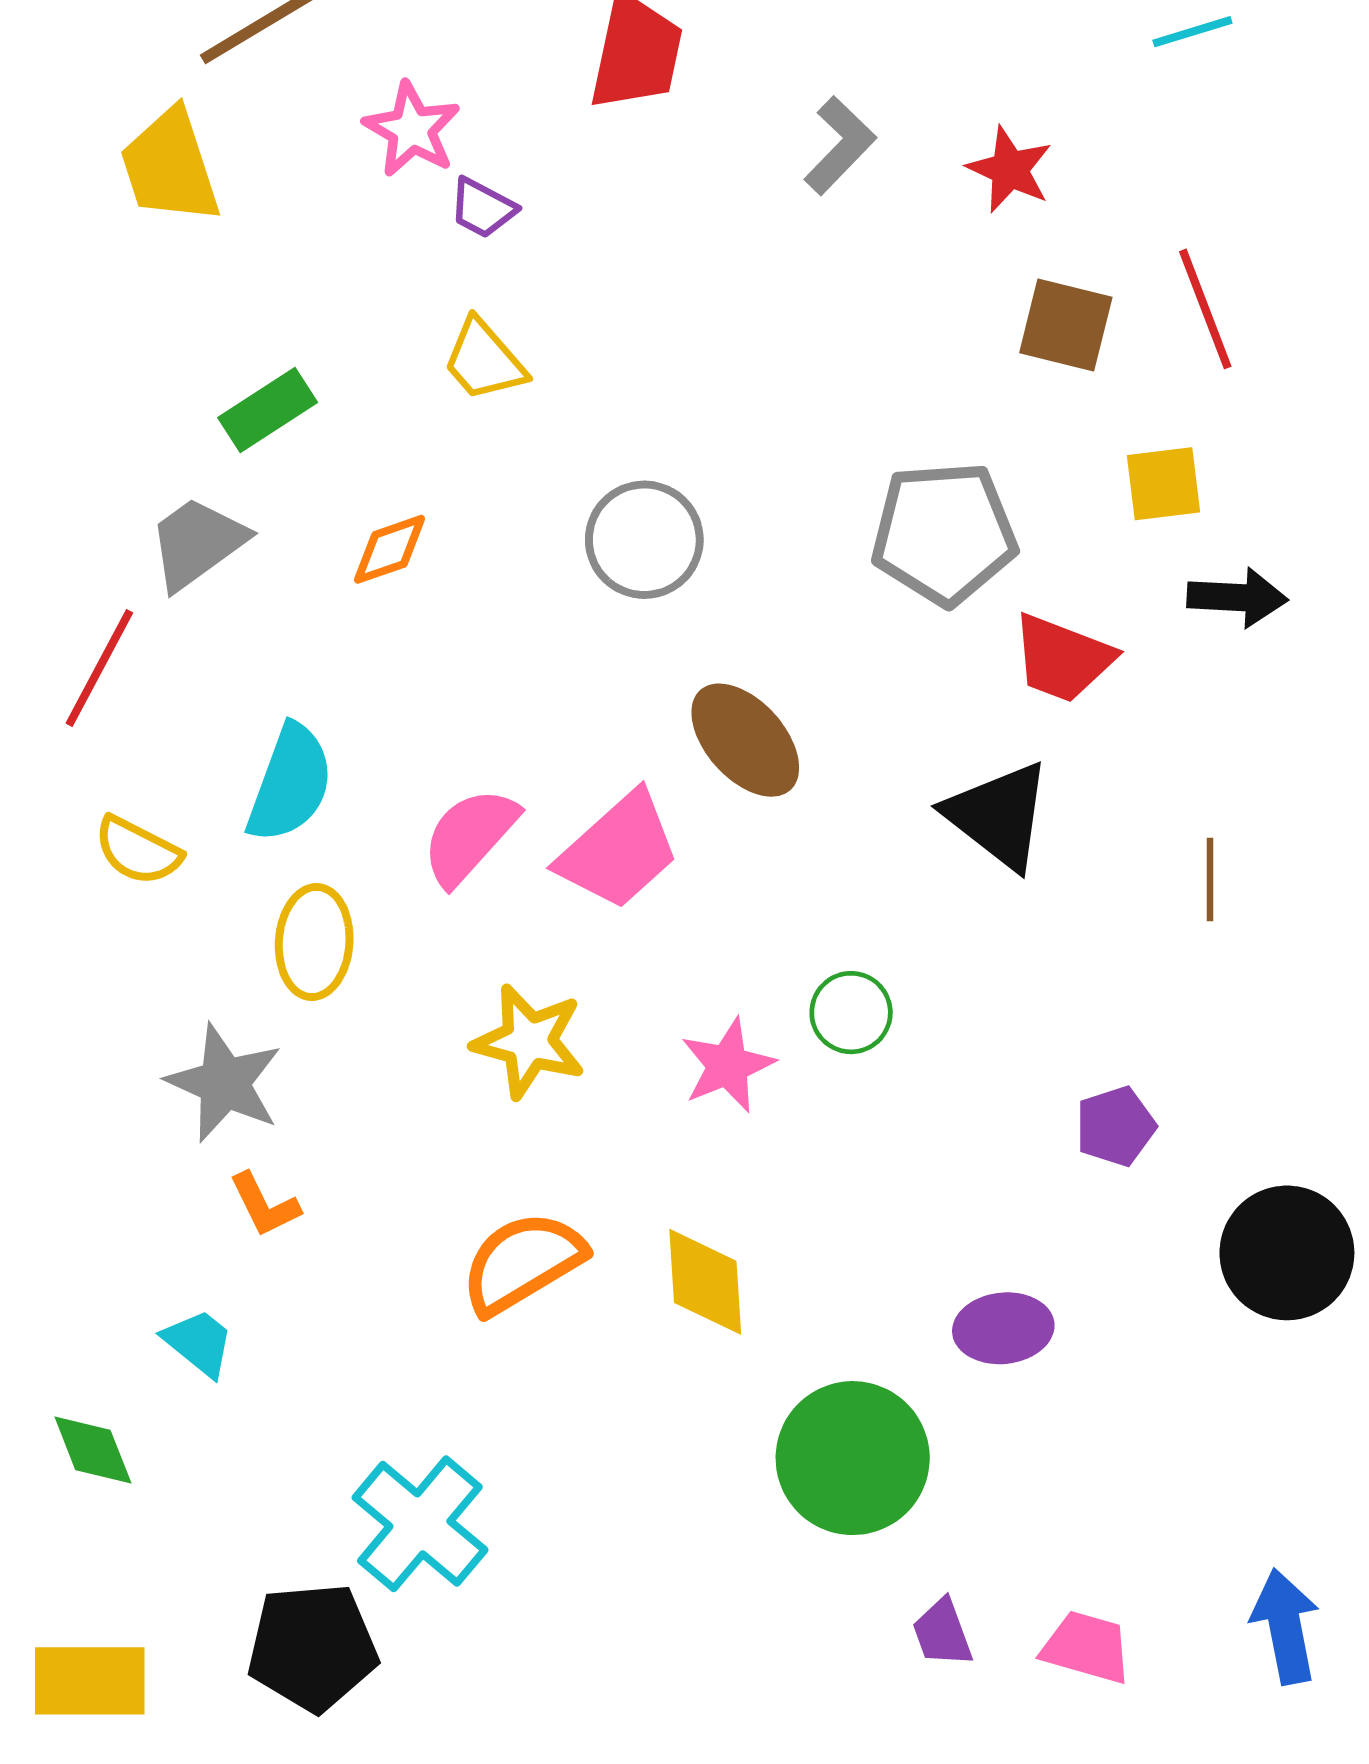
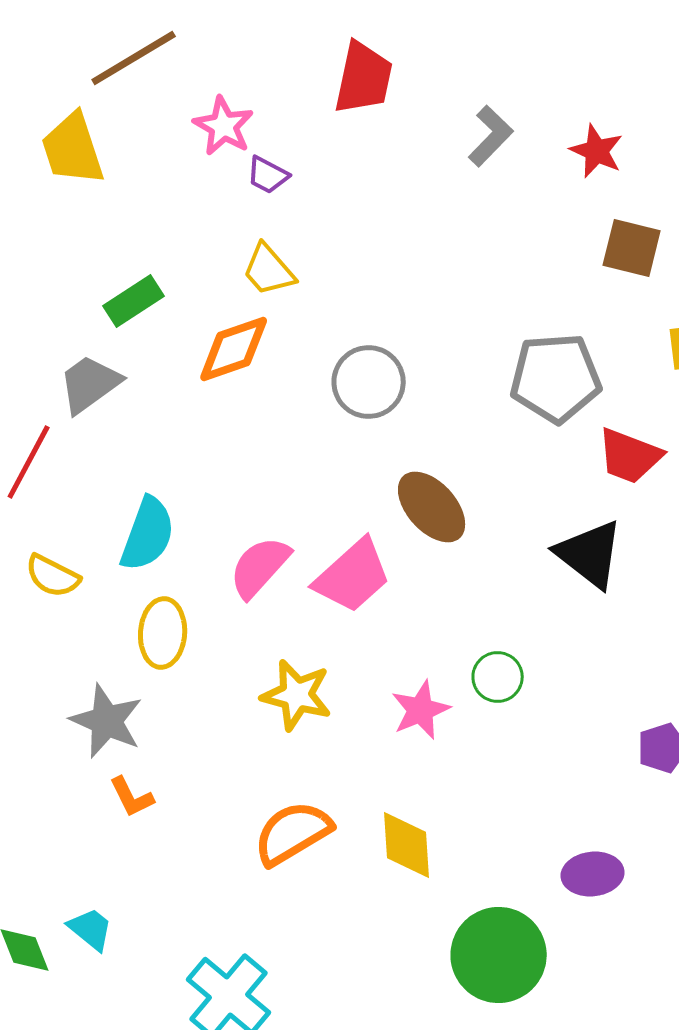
orange diamond: (389, 549) -> (234, 349), moved, size x1.5
cyan trapezoid: (199, 1343) -> (91, 929), moved

